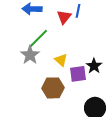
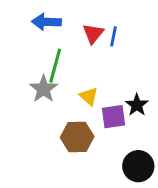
blue line: (78, 11) -> (113, 36), moved
green line: (38, 39) -> (55, 66), turned -30

